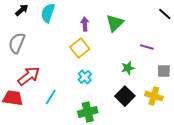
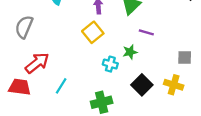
purple line: (147, 47) -> (146, 32), moved
green star: (128, 68) -> (130, 52), moved
cyan cross: (85, 77) -> (110, 64), moved, turned -32

